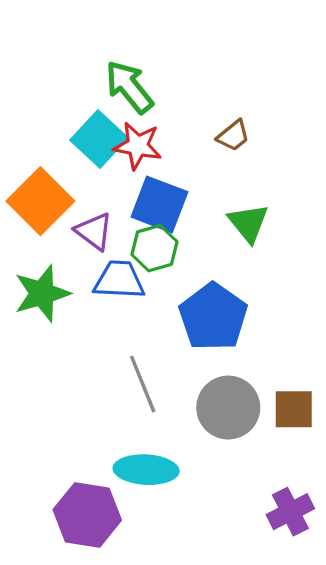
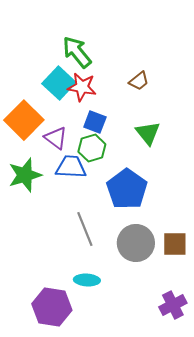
blue square: (159, 204) -> (95, 122), size x0.7
cyan ellipse: (146, 470) -> (87, 280), size x0.7

